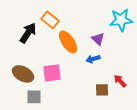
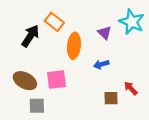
cyan star: (121, 20) -> (132, 22), turned 30
purple triangle: (98, 39) -> (104, 33), moved
orange ellipse: (68, 42) -> (74, 46), turned 40

